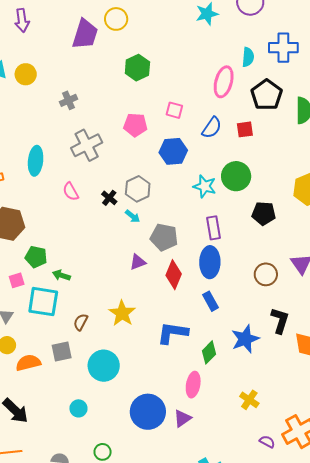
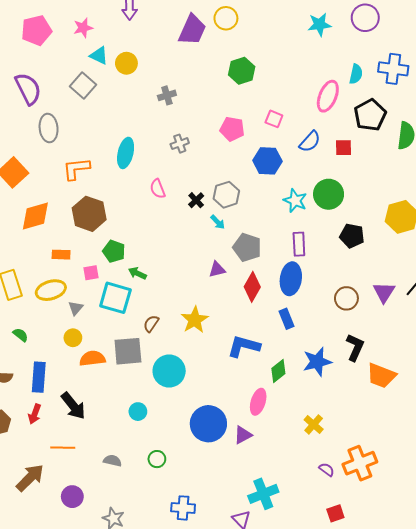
gray cross: (87, 145) -> (180, 144), size x0.6
gray square: (62, 351) -> (128, 351), size x1.4

